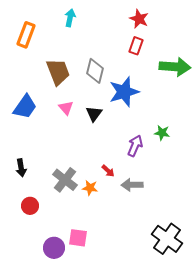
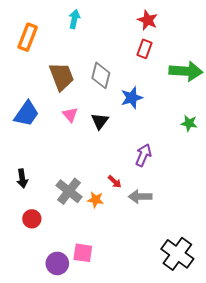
blue star: (124, 92) -> (132, 98), size x0.7
green star: (162, 133) -> (189, 123), moved

